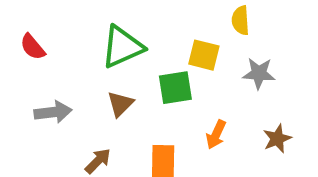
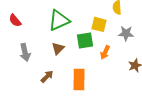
gray arrow: (53, 112) -> (25, 52), turned 84
orange arrow: (216, 135) -> (105, 52), moved

